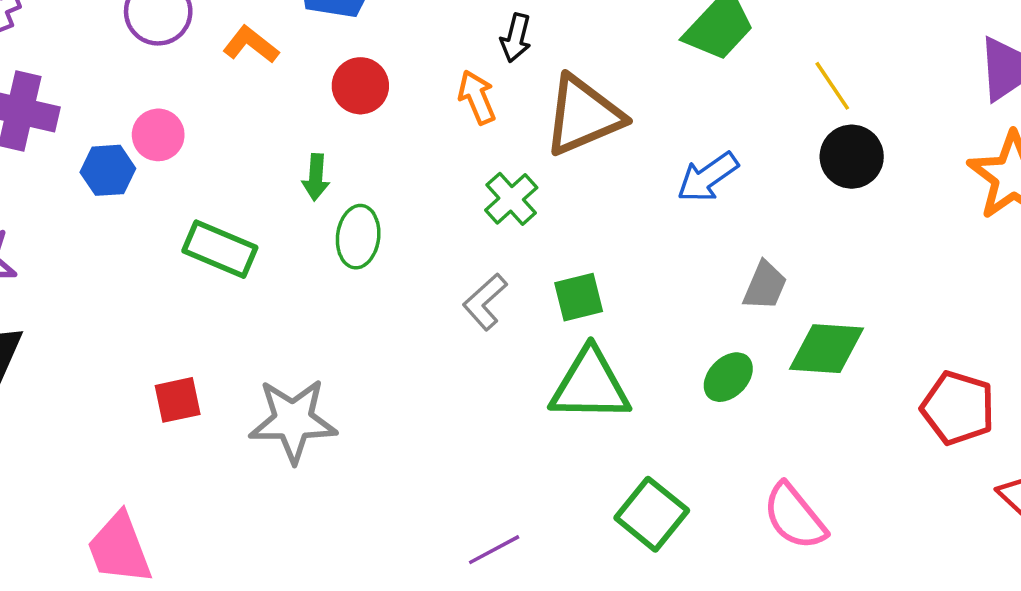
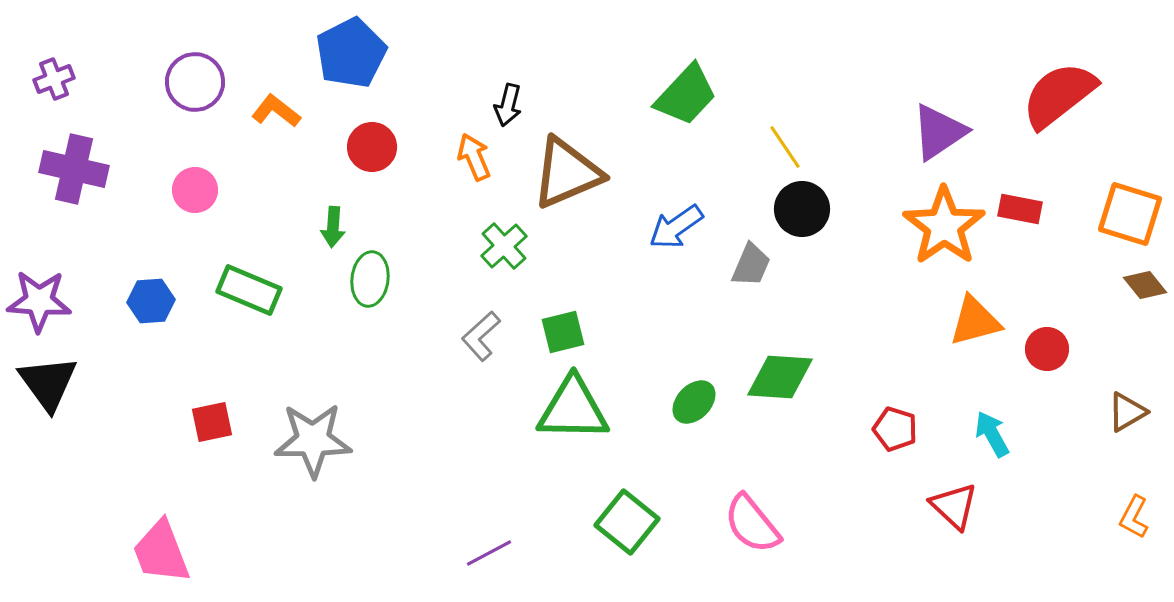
blue hexagon: (108, 170) -> (151, 301), moved
gray trapezoid: (765, 286) -> (751, 265), moved
red pentagon: (958, 408) -> (895, 429), size x0.7

